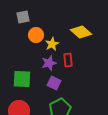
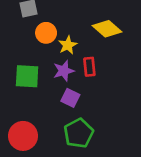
green square: (22, 79) -> (27, 76), moved

